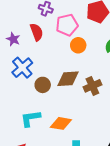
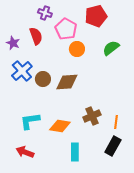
pink pentagon: (67, 25) -> (66, 29), turned -30
brown circle: (43, 85) -> (43, 79), moved
brown cross: (92, 86) -> (92, 116), moved

